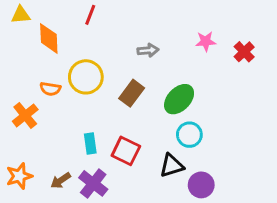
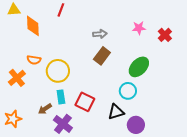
yellow circle: (86, 77) -> (58, 71), moved
brown rectangle: (132, 93) -> (102, 56), moved
green ellipse: (179, 99) -> (139, 67), moved
brown arrow: (61, 181) -> (45, 109), moved

